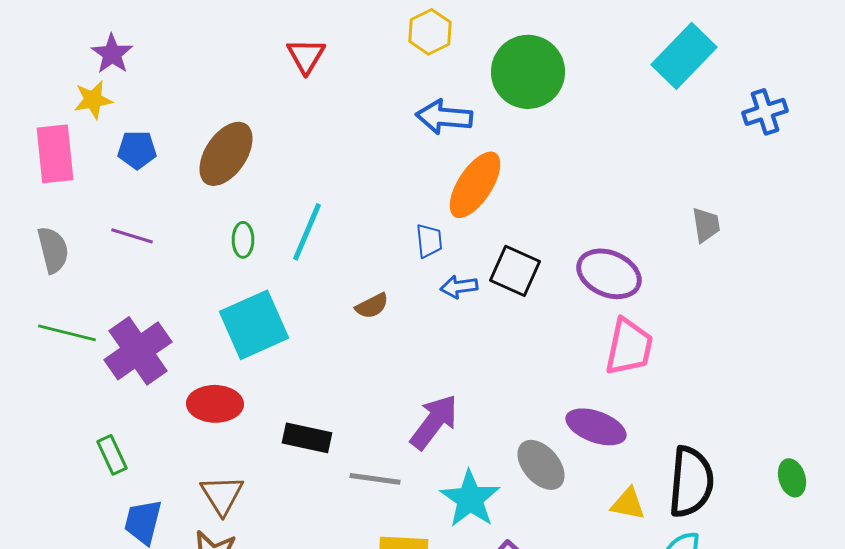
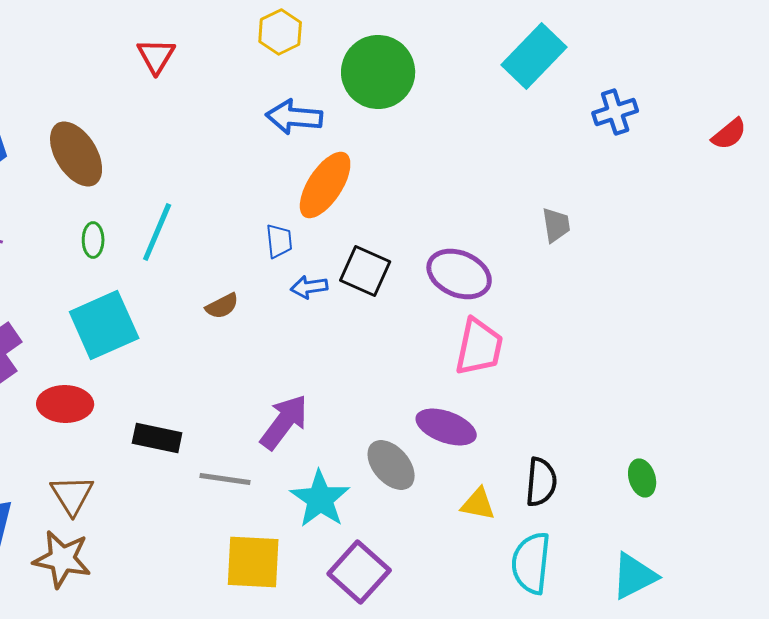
brown ellipse: (226, 154) -> (76, 154), turned -66
black semicircle: (691, 482) -> (541, 482), size x0.7

